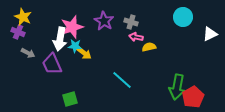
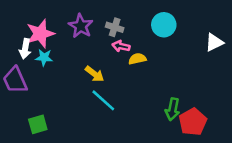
cyan circle: (183, 17) -> (164, 25), moved
white arrow: (60, 39) -> (25, 49), size x0.7
yellow arrow: (84, 53) -> (94, 74), moved
green arrow: (177, 87) -> (173, 109), size x0.7

